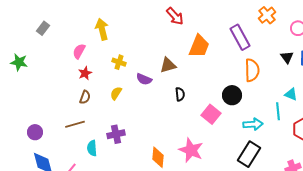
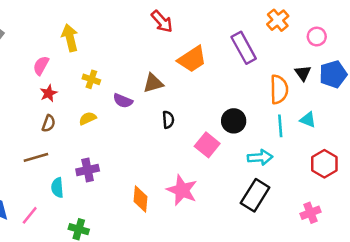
orange trapezoid: (199, 46) -> (192, 59), turned 35
orange semicircle: (252, 70) -> (279, 89), moved
yellow semicircle: (116, 93) -> (88, 118), turned 32
cyan line: (278, 111) -> (280, 126), moved

